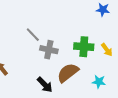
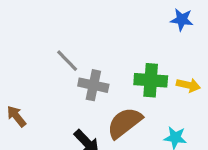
yellow arrow: (107, 50) -> (188, 85), turned -40

